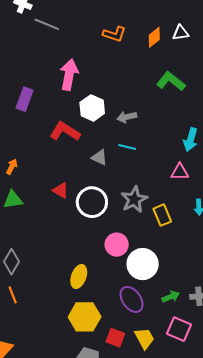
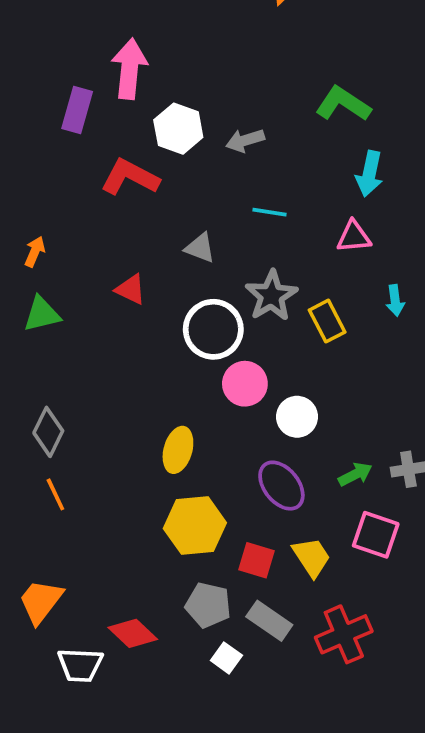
green L-shape: (171, 81) -> (343, 104), moved
purple rectangle: (25, 99) -> (77, 110), moved
cyan line: (127, 147) -> (270, 212), moved
gray triangle: (99, 157) -> (200, 248), moved
white circle: (92, 202) -> (213, 329), moved
white circle: (143, 264) -> (297, 417), size x0.7

